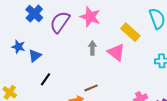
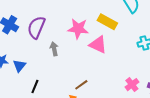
pink star: (90, 17) -> (78, 29), moved
gray arrow: (92, 48) -> (54, 49), moved

